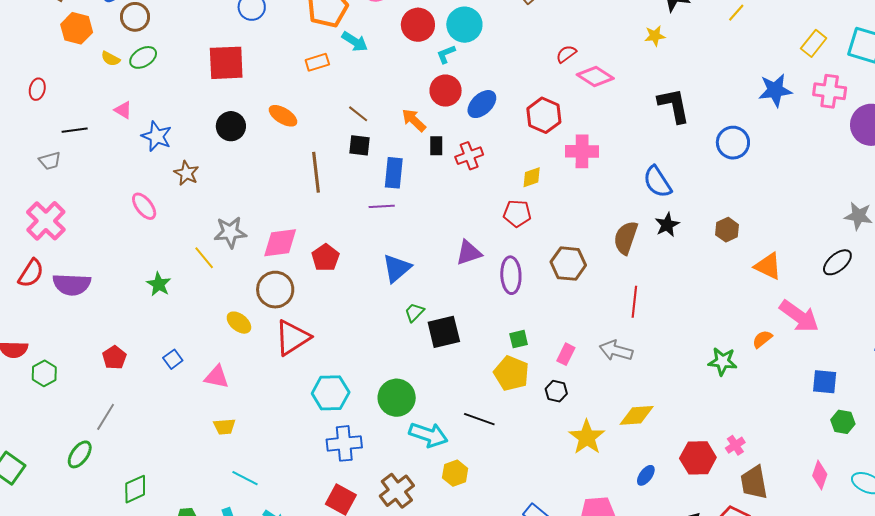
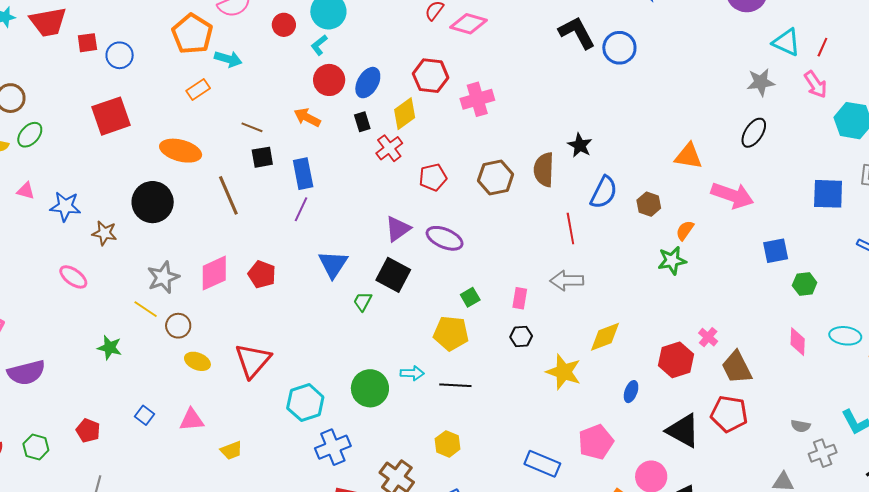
red circle: (418, 25) -> (284, 25), size x0.7
black L-shape: (674, 105) -> (577, 33), moved
orange ellipse: (283, 116) -> (181, 151), size x1.4
black circle: (231, 126) -> (153, 202), moved, size x1.4
black rectangle: (436, 146) -> (362, 122), moved
red cross: (469, 156) -> (389, 148), moved
yellow diamond: (532, 177) -> (405, 114), moved, size x1.4
blue semicircle: (657, 182) -> (604, 192), moved, turned -104
purple line: (382, 206) -> (301, 209), turned -45
brown hexagon: (727, 230) -> (649, 204), moved
brown hexagon: (568, 264) -> (496, 178), moved
purple ellipse: (511, 275) -> (445, 238), turned -48
brown circle: (275, 290) -> (178, 326), moved, size x0.7
black square: (444, 332) -> (393, 275), moved, turned -32
orange semicircle: (762, 339) -> (685, 230), moved
green hexagon: (44, 373) -> (36, 447), moved
yellow pentagon: (511, 373) -> (451, 333), moved
yellow trapezoid: (224, 427) -> (231, 450), moved
cyan arrow: (428, 435) -> (412, 373), moved, size x0.6

